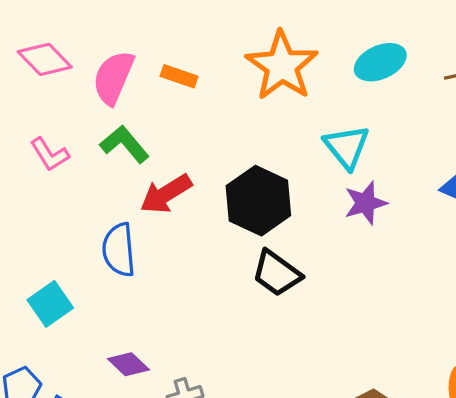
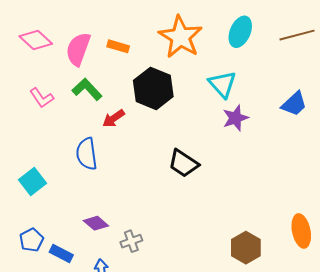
cyan ellipse: (380, 62) -> (240, 32), turned -40
red arrow: (166, 194) -> (114, 118), size x0.7
black hexagon: (258, 201) -> (153, 88), moved
cyan square: (50, 304) -> (33, 181), moved

